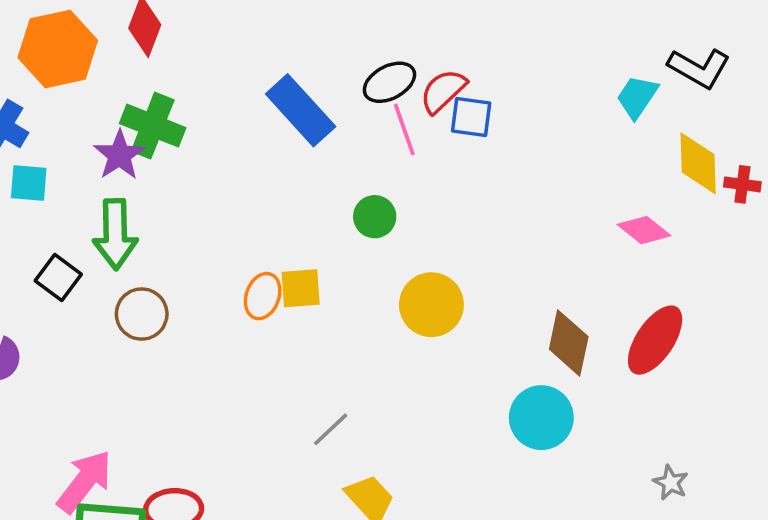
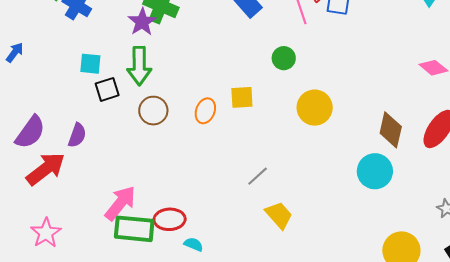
cyan square: (29, 183) -> (90, 64), moved
black square: (58, 277) -> (107, 89), turned 35
orange ellipse: (263, 296) -> (205, 111), moved

